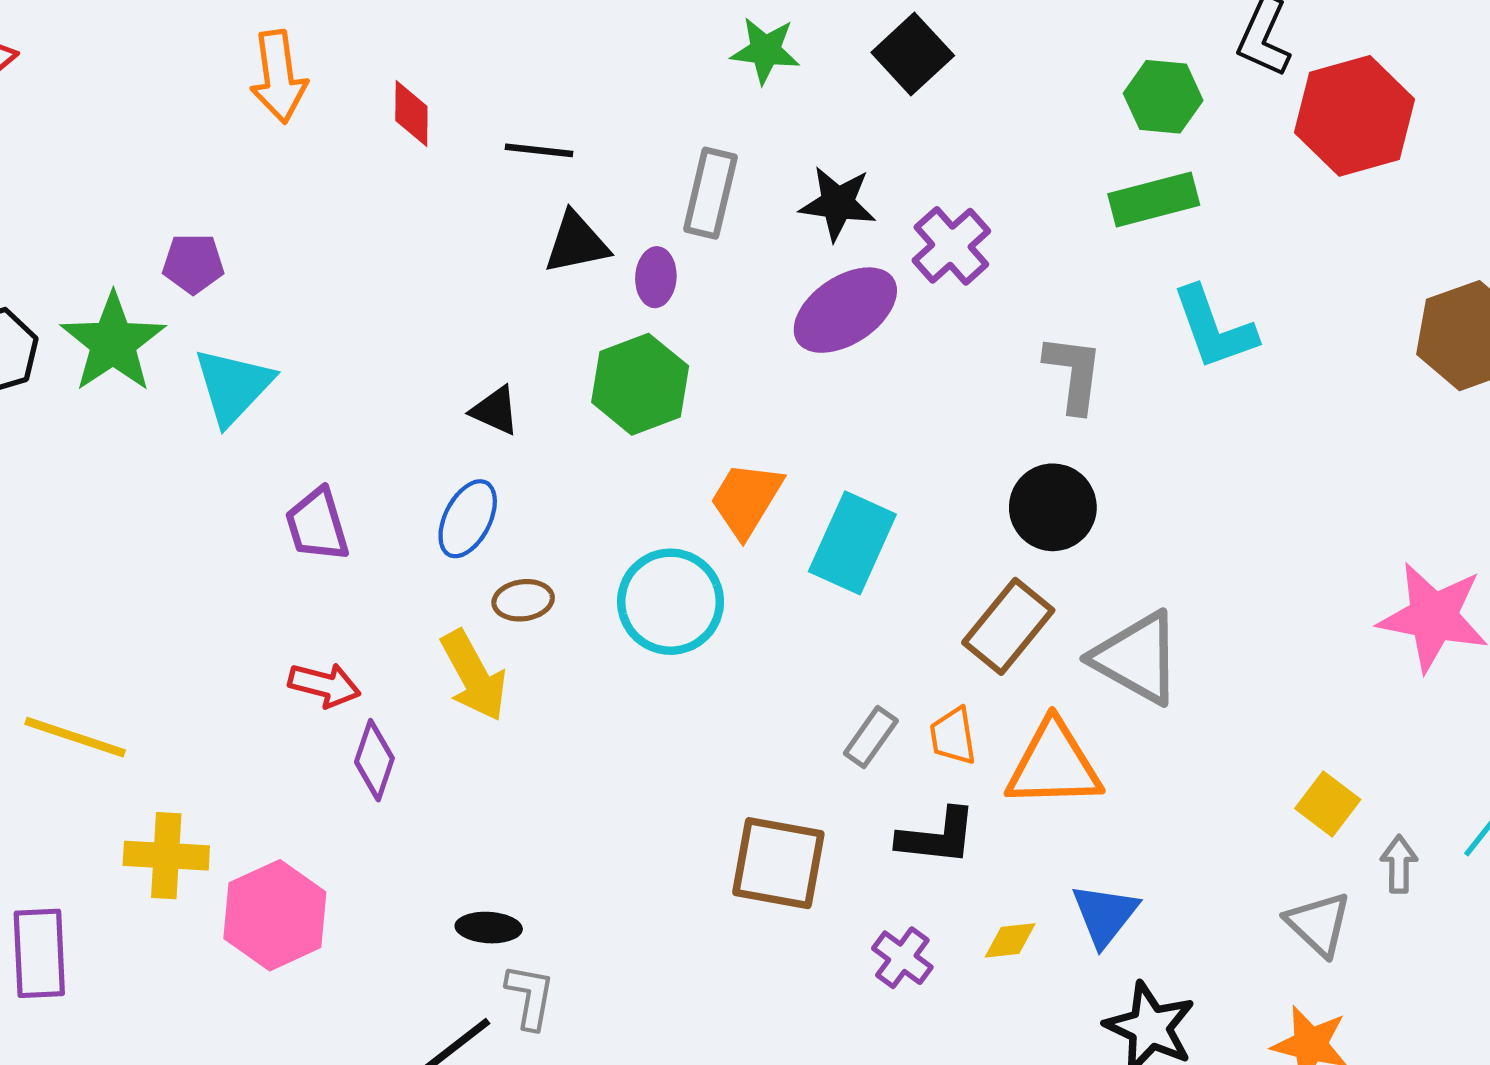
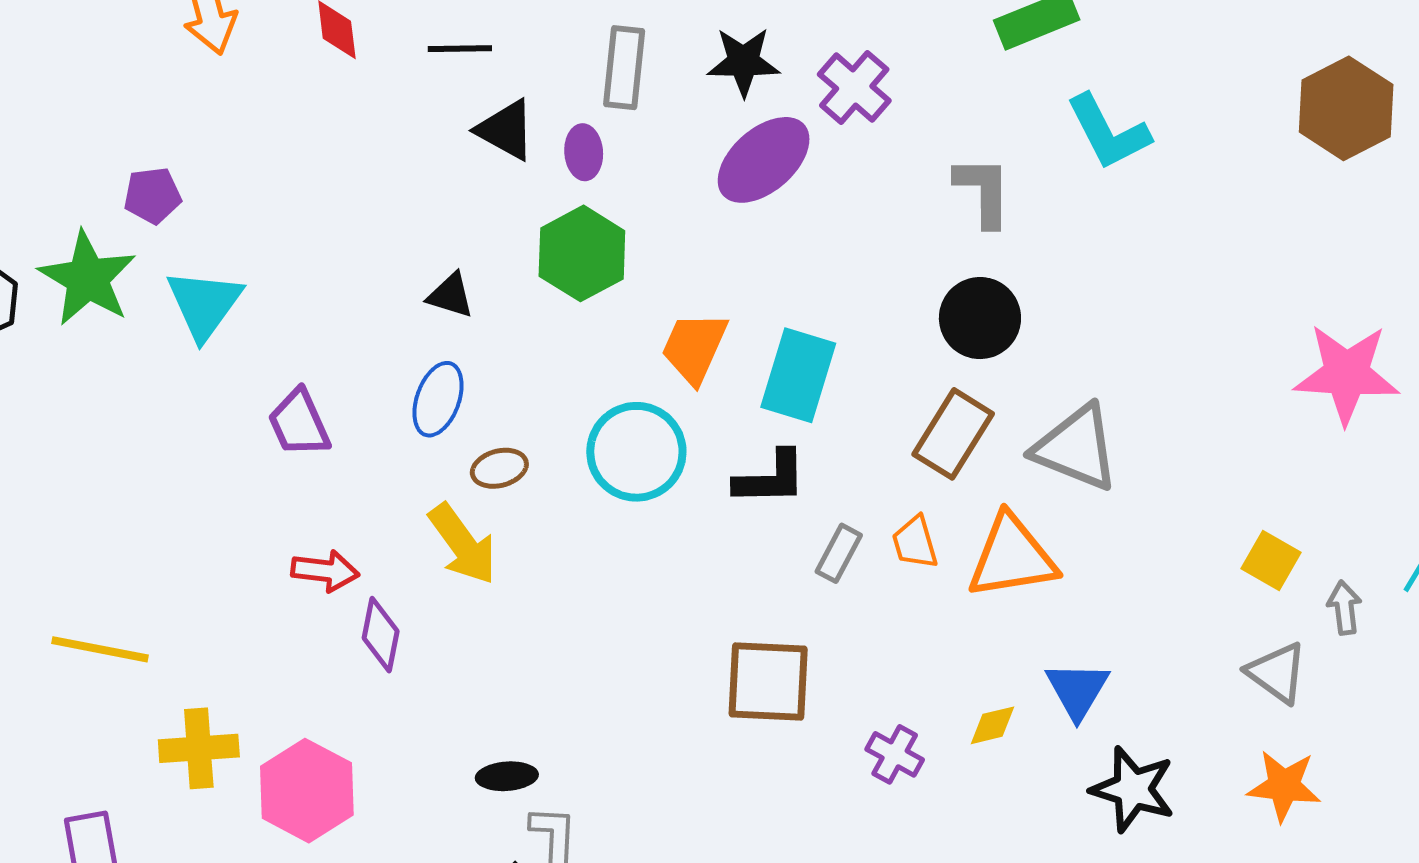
black triangle: (576, 243) -> (506, 130), turned 48
black L-shape: (937, 837) -> (770, 478), moved

